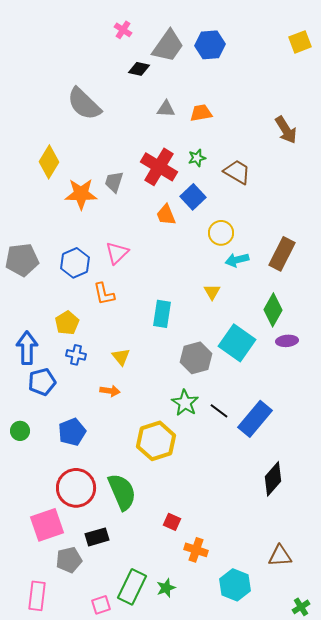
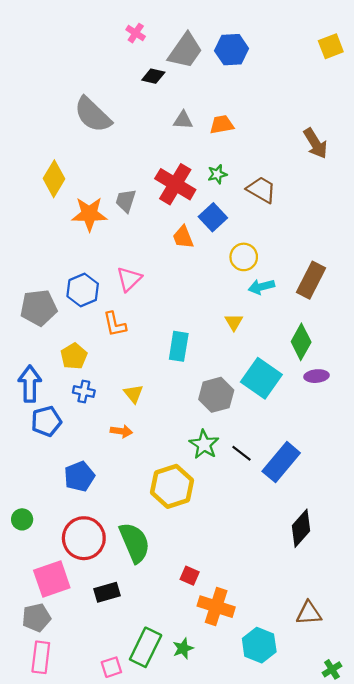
gray pentagon: (22, 260) -> (39, 308), moved
green circle: (20, 431) -> (22, 519), moved
orange cross: (196, 550) -> (216, 607), size x1.4
gray pentagon: (69, 560) -> (36, 618), moved

